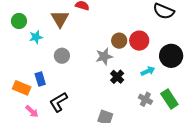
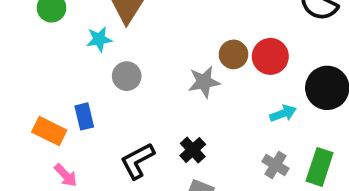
cyan star: (36, 37) -> (99, 39), moved
black cross: (117, 77) -> (193, 150), moved
green rectangle: (169, 99) -> (320, 167), turned 48
black L-shape: (58, 102) -> (137, 161), moved

